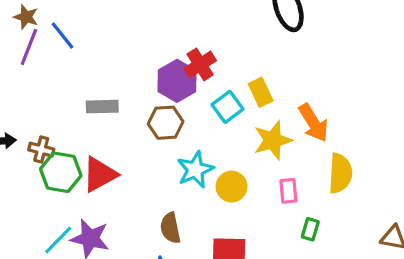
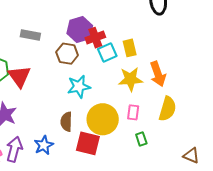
red cross: (200, 64) -> (95, 38), moved
red triangle: (100, 174) -> (19, 76), turned -50
yellow circle: (232, 187) -> (103, 119), moved, size x1.6
brown semicircle: (170, 228) -> (66, 122), moved
green rectangle: (310, 229) -> (141, 139), turned -48

